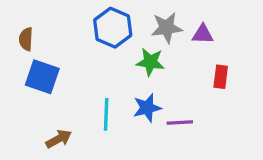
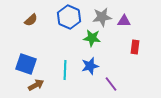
brown semicircle: (26, 39) -> (31, 20), moved, turned -136
blue square: (42, 77) -> (26, 64), moved
purple line: (180, 123) -> (111, 84), moved, turned 56

